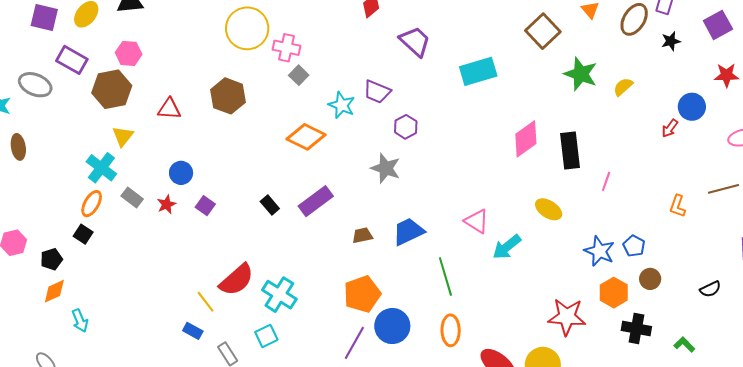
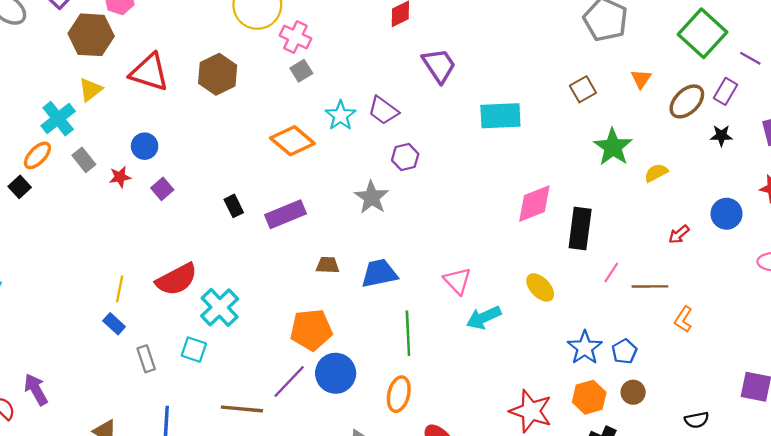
brown square: (543, 31) -> (583, 89), size x0.7
red triangle: (169, 109) -> (149, 72), size x1.5
red arrow: (670, 128) -> (679, 234), moved
brown line: (724, 189) -> (650, 286), moved
yellow line: (206, 302) -> (120, 289), moved, turned 35
cyan square: (266, 336) -> (194, 350), turned 30

